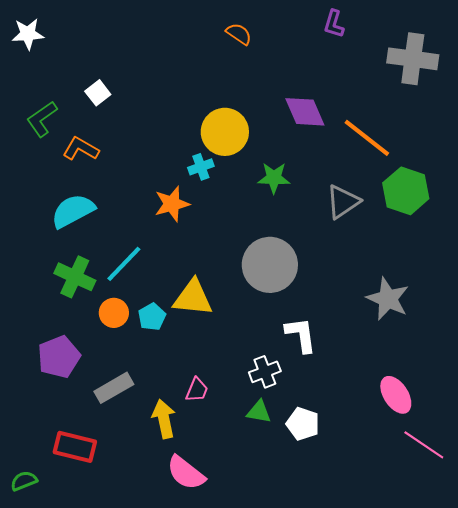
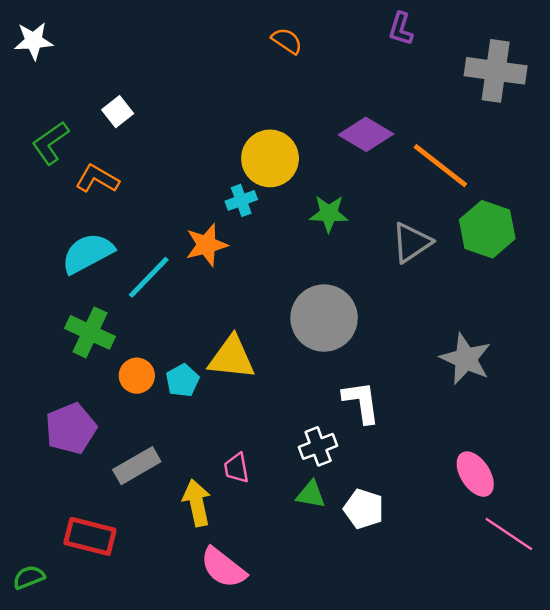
purple diamond: (305, 112) -> (366, 134), turned -36
cyan line: (124, 264) -> (149, 277), moved
pink trapezoid: (197, 390) -> (236, 468), turned 148

